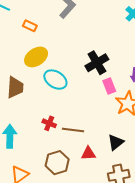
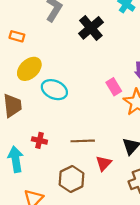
black cross: (97, 63) -> (91, 28), moved
red cross: (49, 123) -> (39, 140), moved
red triangle: (88, 153) -> (104, 163), turned -35

